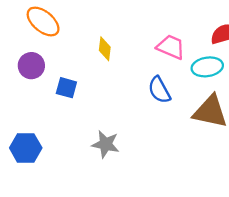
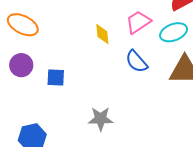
pink trapezoid: (171, 47) -> (138, 22), turned -44
yellow diamond: (105, 49) -> (102, 34), moved

